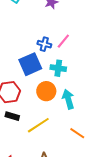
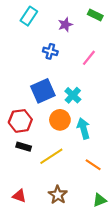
pink line: (63, 41) -> (89, 58), moved
blue cross: (44, 44) -> (50, 51), moved
cyan cross: (58, 68) -> (73, 95), turned 35

